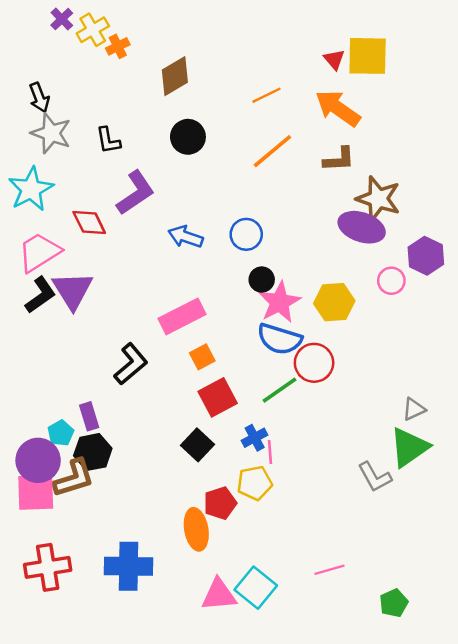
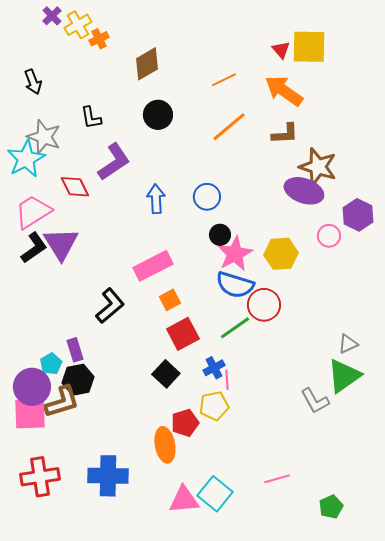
gray star: (51, 133) -> (44, 137), moved
blue arrow: (186, 237) -> (156, 199), turned 68

